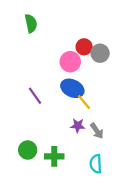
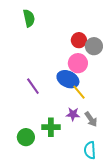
pink circle: (70, 62) -> (78, 63), moved
green cross: (54, 156) -> (51, 127), moved

